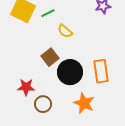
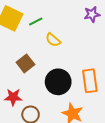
brown square: (50, 57) -> (25, 63), moved

